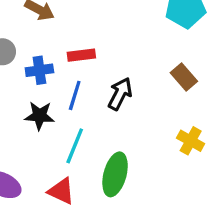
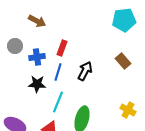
red rectangle: (81, 55) -> (62, 48), turned -63
yellow cross: (191, 141) -> (128, 110), moved

